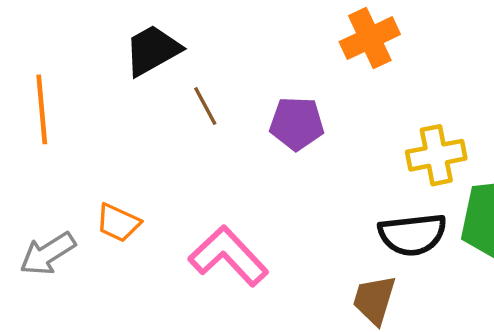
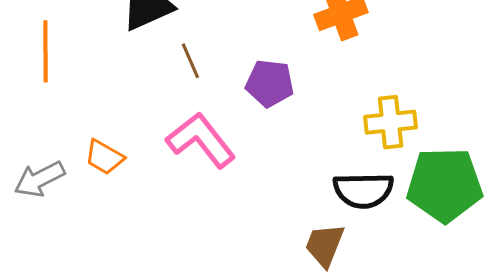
pink L-shape: (228, 256) -> (201, 140), moved

